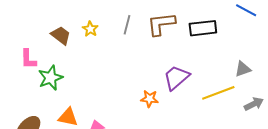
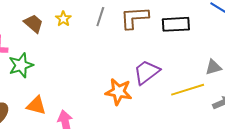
orange star: (150, 99) -> (119, 92), size x1.5

